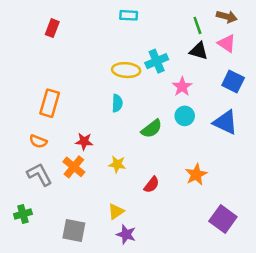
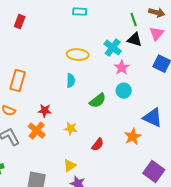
pink triangle: (227, 43) -> (157, 34), turned 35
cyan cross: (157, 61) -> (113, 48), moved, turned -30
blue triangle: (225, 122) -> (153, 118), moved

